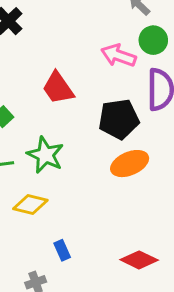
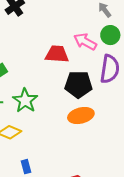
red trapezoid: (58, 88) -> (57, 54), moved, turned 120

